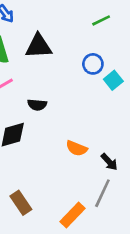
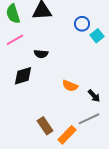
gray line: (102, 193) -> (89, 119), turned 40
brown rectangle: (21, 203) -> (45, 126), moved

